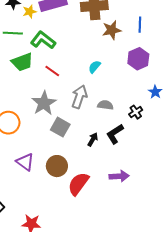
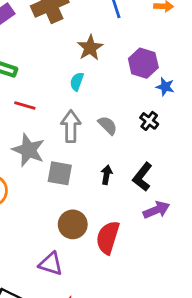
brown star: (112, 30) -> (90, 48), moved
purple hexagon: (138, 59) -> (143, 63), moved
gray semicircle: (105, 105) -> (108, 125), turned 56
black L-shape: (115, 134) -> (142, 177), moved
purple triangle: (25, 162) -> (51, 264), moved

